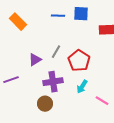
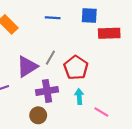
blue square: (81, 14) -> (89, 16), moved
purple triangle: (35, 60) -> (27, 67), size x1.5
cyan arrow: (82, 87) -> (79, 96), turned 144

